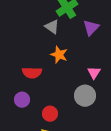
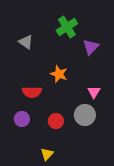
gray triangle: (52, 27) -> (26, 42), moved
red circle: (50, 114) -> (56, 121), moved

